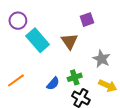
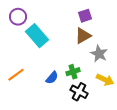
brown triangle: (70, 41) -> (83, 36), moved, turned 36

